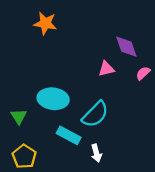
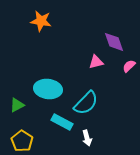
green triangle: (19, 117) -> (17, 105), turned 35

